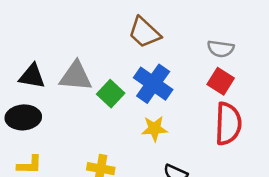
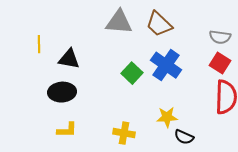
gray triangle: (76, 76) -> (119, 22), moved
yellow star: (154, 129) -> (167, 117), moved

